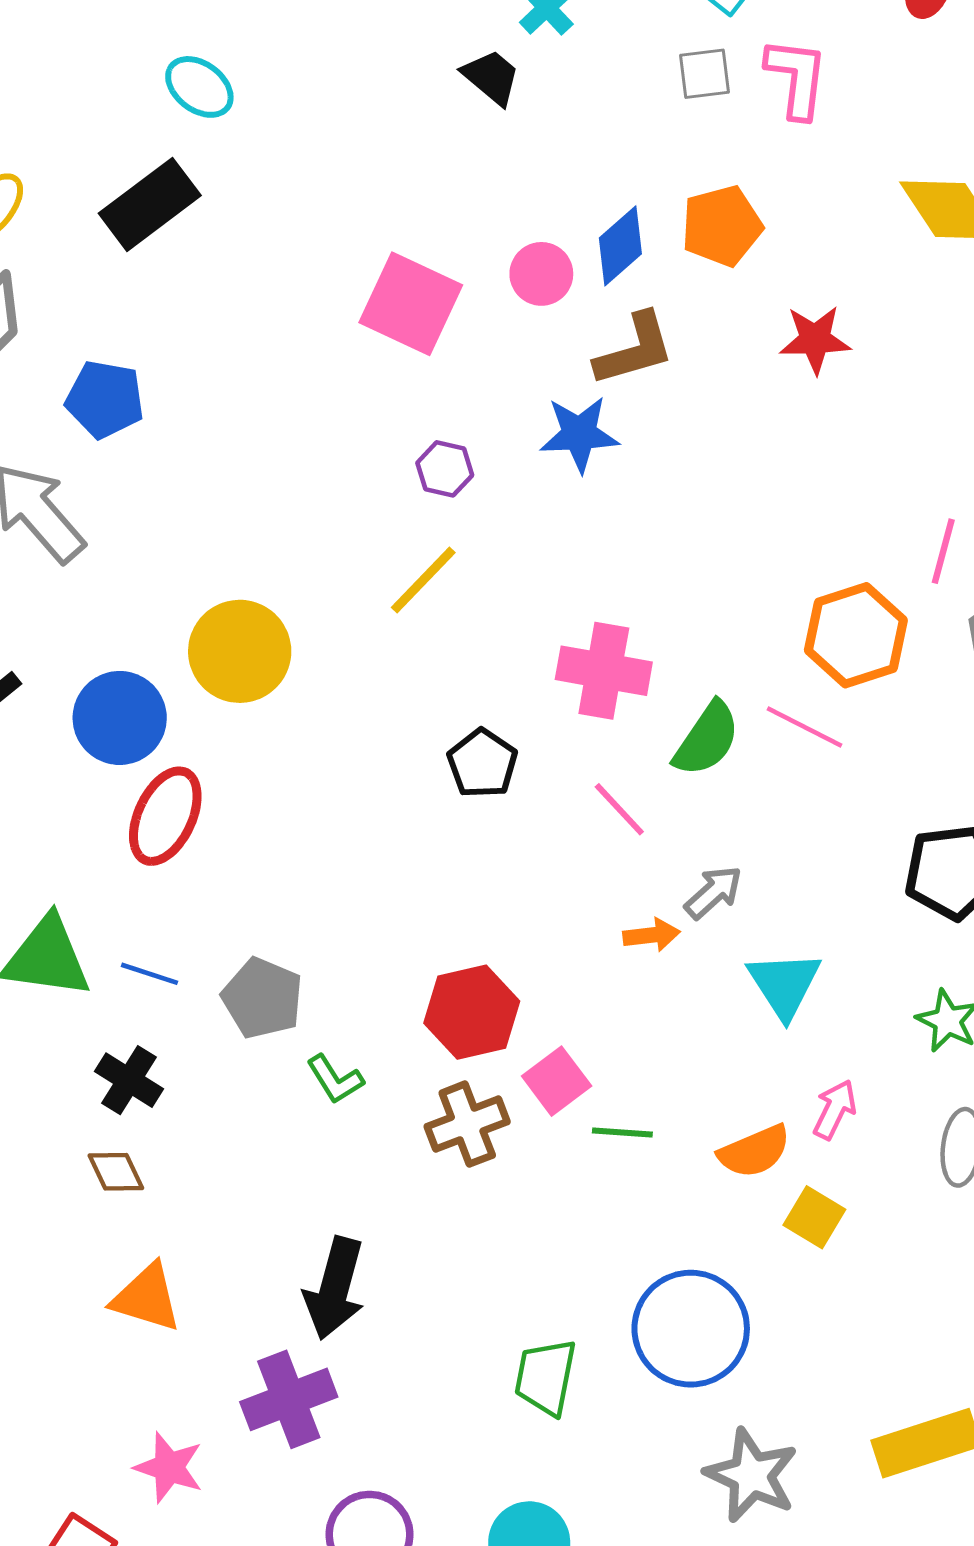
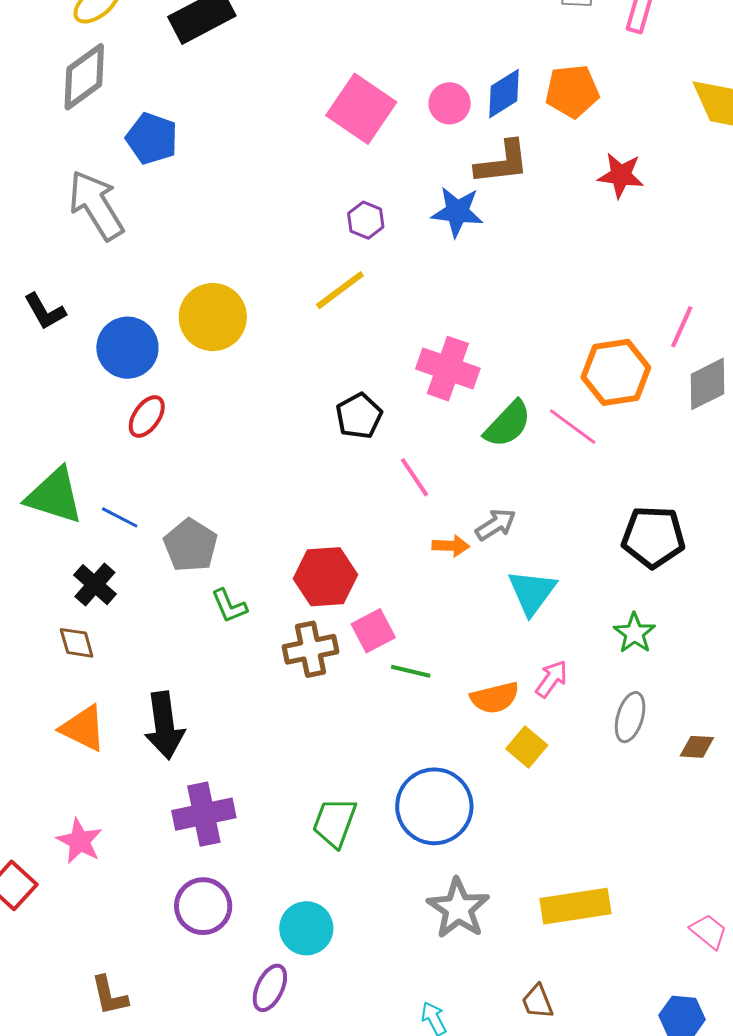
pink line: (619, 809) -> (415, 477), moved
red ellipse: (165, 816) -> (147, 416), size x0.7
black arrow: (335, 1288) -> (164, 725), moved, turned -32
purple cross: (289, 1399) -> (204, 814), moved

